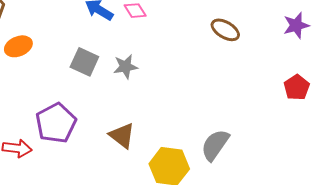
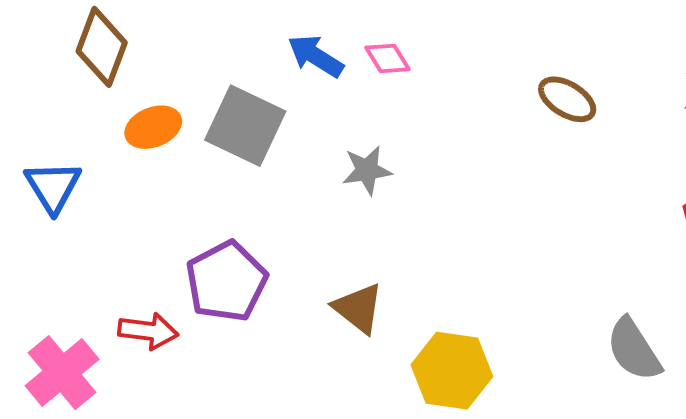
gray square: (84, 62) -> (245, 126), moved, size x1.4
gray semicircle: (215, 145) -> (634, 350), moved, turned -68

